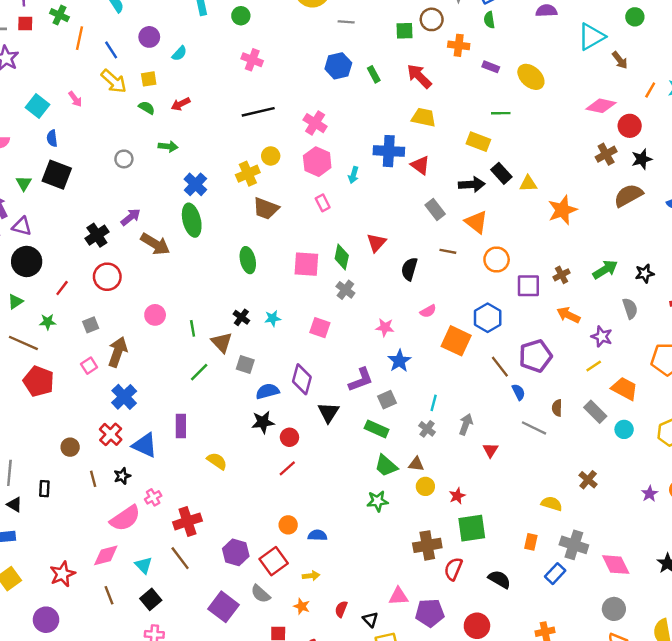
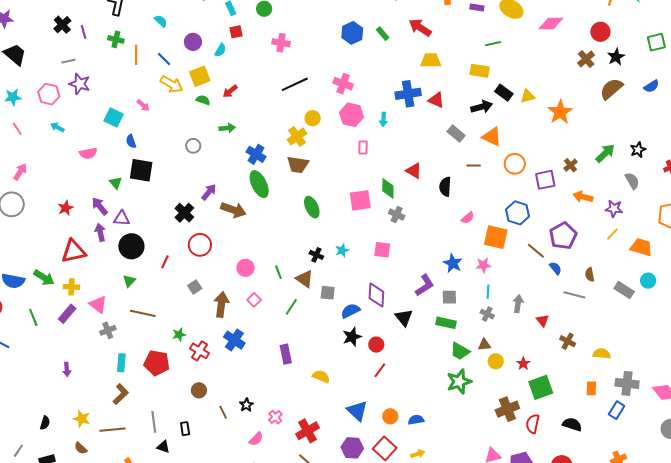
red square: (25, 23) -> (236, 32), moved
yellow square: (149, 79) -> (200, 76), size x1.5
pink diamond: (601, 106) -> (551, 24), moved
pink rectangle: (323, 203) -> (363, 147), turned 40
brown trapezoid: (266, 209) -> (298, 165), moved
red triangle: (376, 243) -> (414, 171), turned -30
green star: (48, 322) -> (179, 335), moved
pink star: (385, 327) -> (483, 265), moved
pink square: (89, 366) -> (254, 300), moved
red pentagon: (39, 381) -> (157, 363), moved
gray square: (387, 400) -> (449, 297), turned 35
gray rectangle: (595, 412) -> (624, 290), moved
red cross: (111, 434) -> (199, 351), moved
blue triangle: (145, 445) -> (357, 411), moved, turned 30
brown cross: (588, 480) -> (568, 341), moved
green star: (378, 501) -> (459, 382), size x1.4
pink semicircle: (125, 518) -> (256, 439), size x0.6

